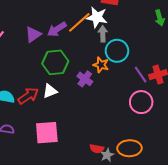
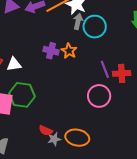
cyan circle: (117, 51) -> (95, 27), moved
green hexagon: (55, 62) -> (22, 95), moved
purple cross: (85, 79) -> (51, 51), moved, turned -35

